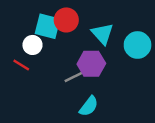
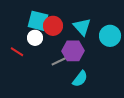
red circle: (66, 20) -> (53, 26), moved
white circle: (32, 45) -> (35, 38), moved
cyan semicircle: (89, 106) -> (80, 79), moved

